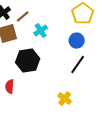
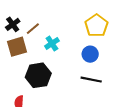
black line: (78, 65) -> (91, 80), turned 66

